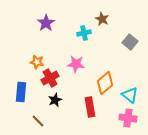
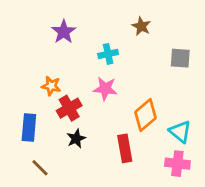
cyan cross: (84, 33) -> (108, 54), moved
gray square: (130, 42) -> (180, 58), turned -35
brown line: (38, 121) -> (40, 168), moved

